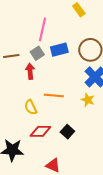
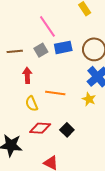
pink line: (43, 29) -> (47, 26), turned -50
red arrow: (30, 71) -> (27, 75), moved

